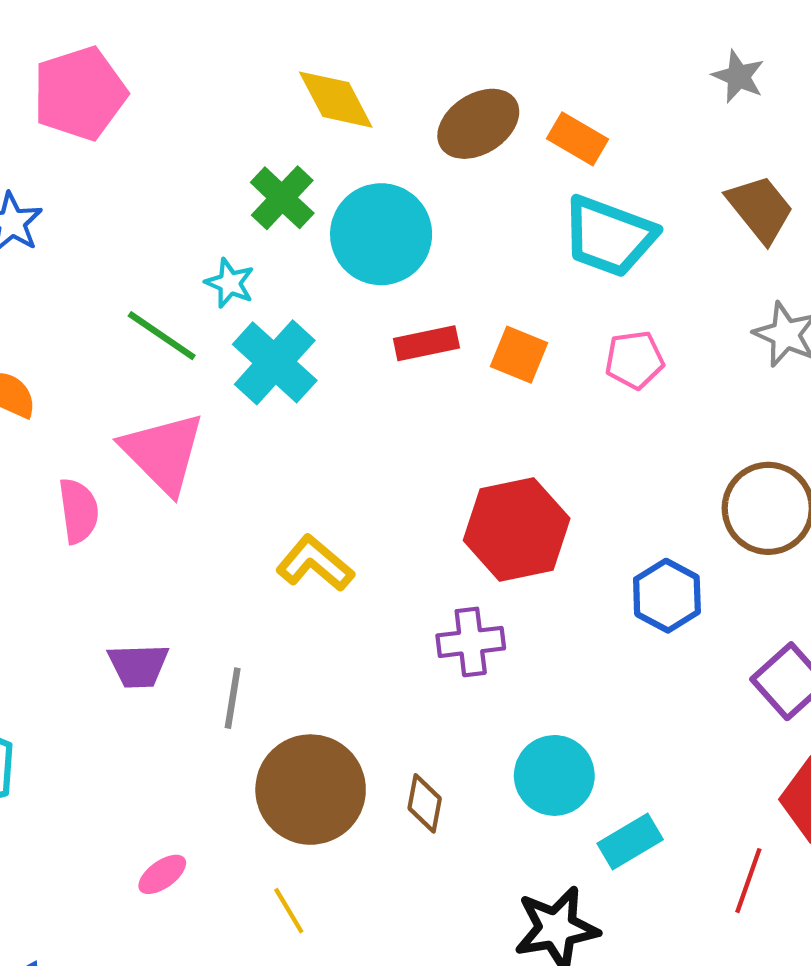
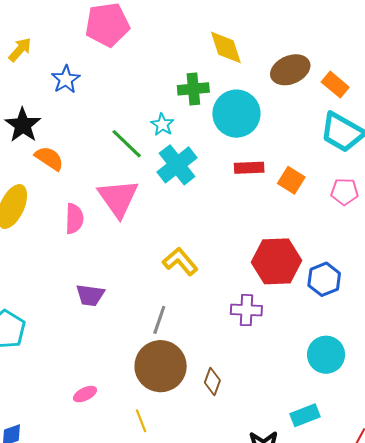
green cross: (282, 198) -> (193, 89), turned 32
blue hexagon: (667, 596) -> (324, 279), moved
gray line: (233, 698) -> (159, 320), moved
cyan circle: (554, 775) -> (326, 355), moved

